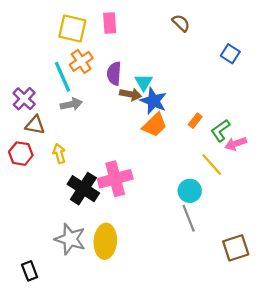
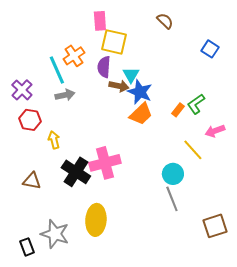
yellow square: (72, 29) -> (114, 42), moved
brown triangle: (35, 125) -> (32, 181), moved
green L-shape: (220, 131) -> (196, 104), moved
red hexagon: (21, 154) -> (30, 120), moved
gray star: (70, 239) -> (55, 234), moved

